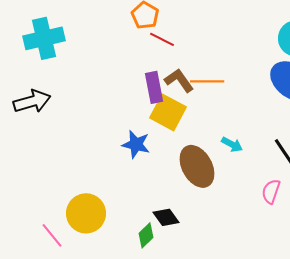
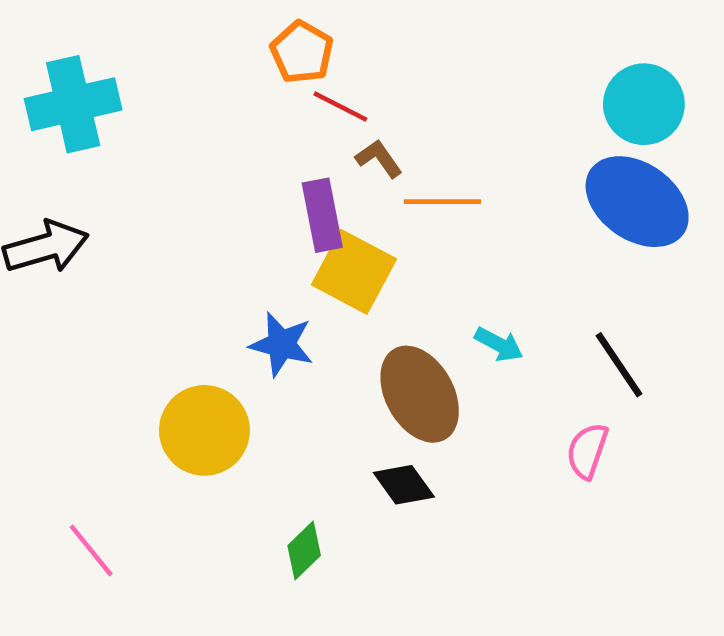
brown L-shape: (179, 80) -> (379, 159), moved, size x0.7
yellow circle: (86, 213) -> (204, 430), moved
black diamond: (166, 217) -> (404, 485), moved

